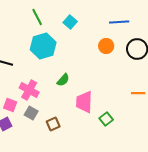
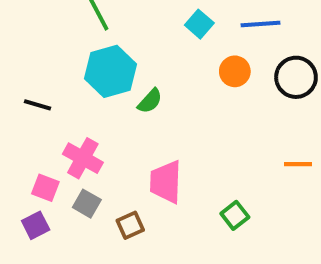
cyan square: (70, 22) -> (199, 24), moved
green semicircle: (63, 80) -> (150, 101), moved
pink trapezoid: (84, 102) -> (166, 182), moved

